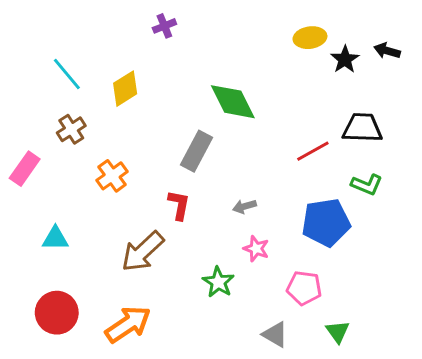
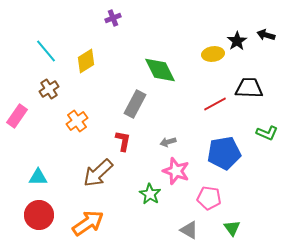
yellow ellipse: (310, 38) -> (213, 54), moved
green L-shape: (367, 185) -> (267, 133), moved
cyan triangle: (55, 238) -> (38, 177), moved
pink star: (256, 249) -> (176, 171), size x1.5

